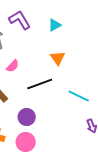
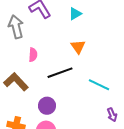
pink semicircle: (13, 66) -> (33, 55), turned -40

